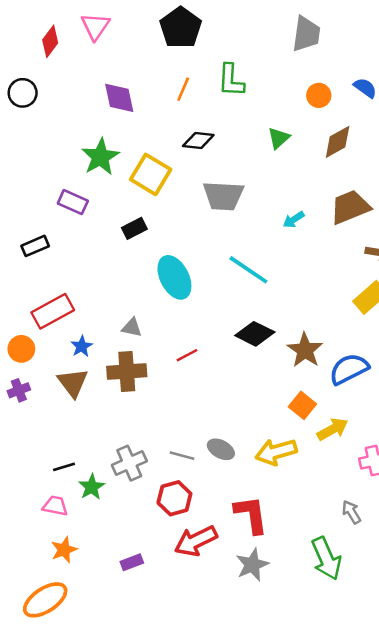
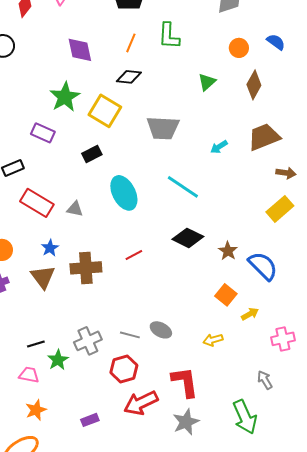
black diamond: (198, 141) -> (129, 77), moved
brown diamond: (338, 142) -> (254, 85), turned -32
red rectangle: (53, 311) -> (37, 203), moved, turned 60
gray triangle: (132, 328) -> (75, 209), moved
brown star: (305, 350) -> (228, 251), size x0.7
blue semicircle: (349, 369) -> (263, 266), turned 72
yellow arrow: (333, 429) -> (250, 314), size x0.7
yellow arrow: (276, 452) -> (213, 340), moved, size x0.6

